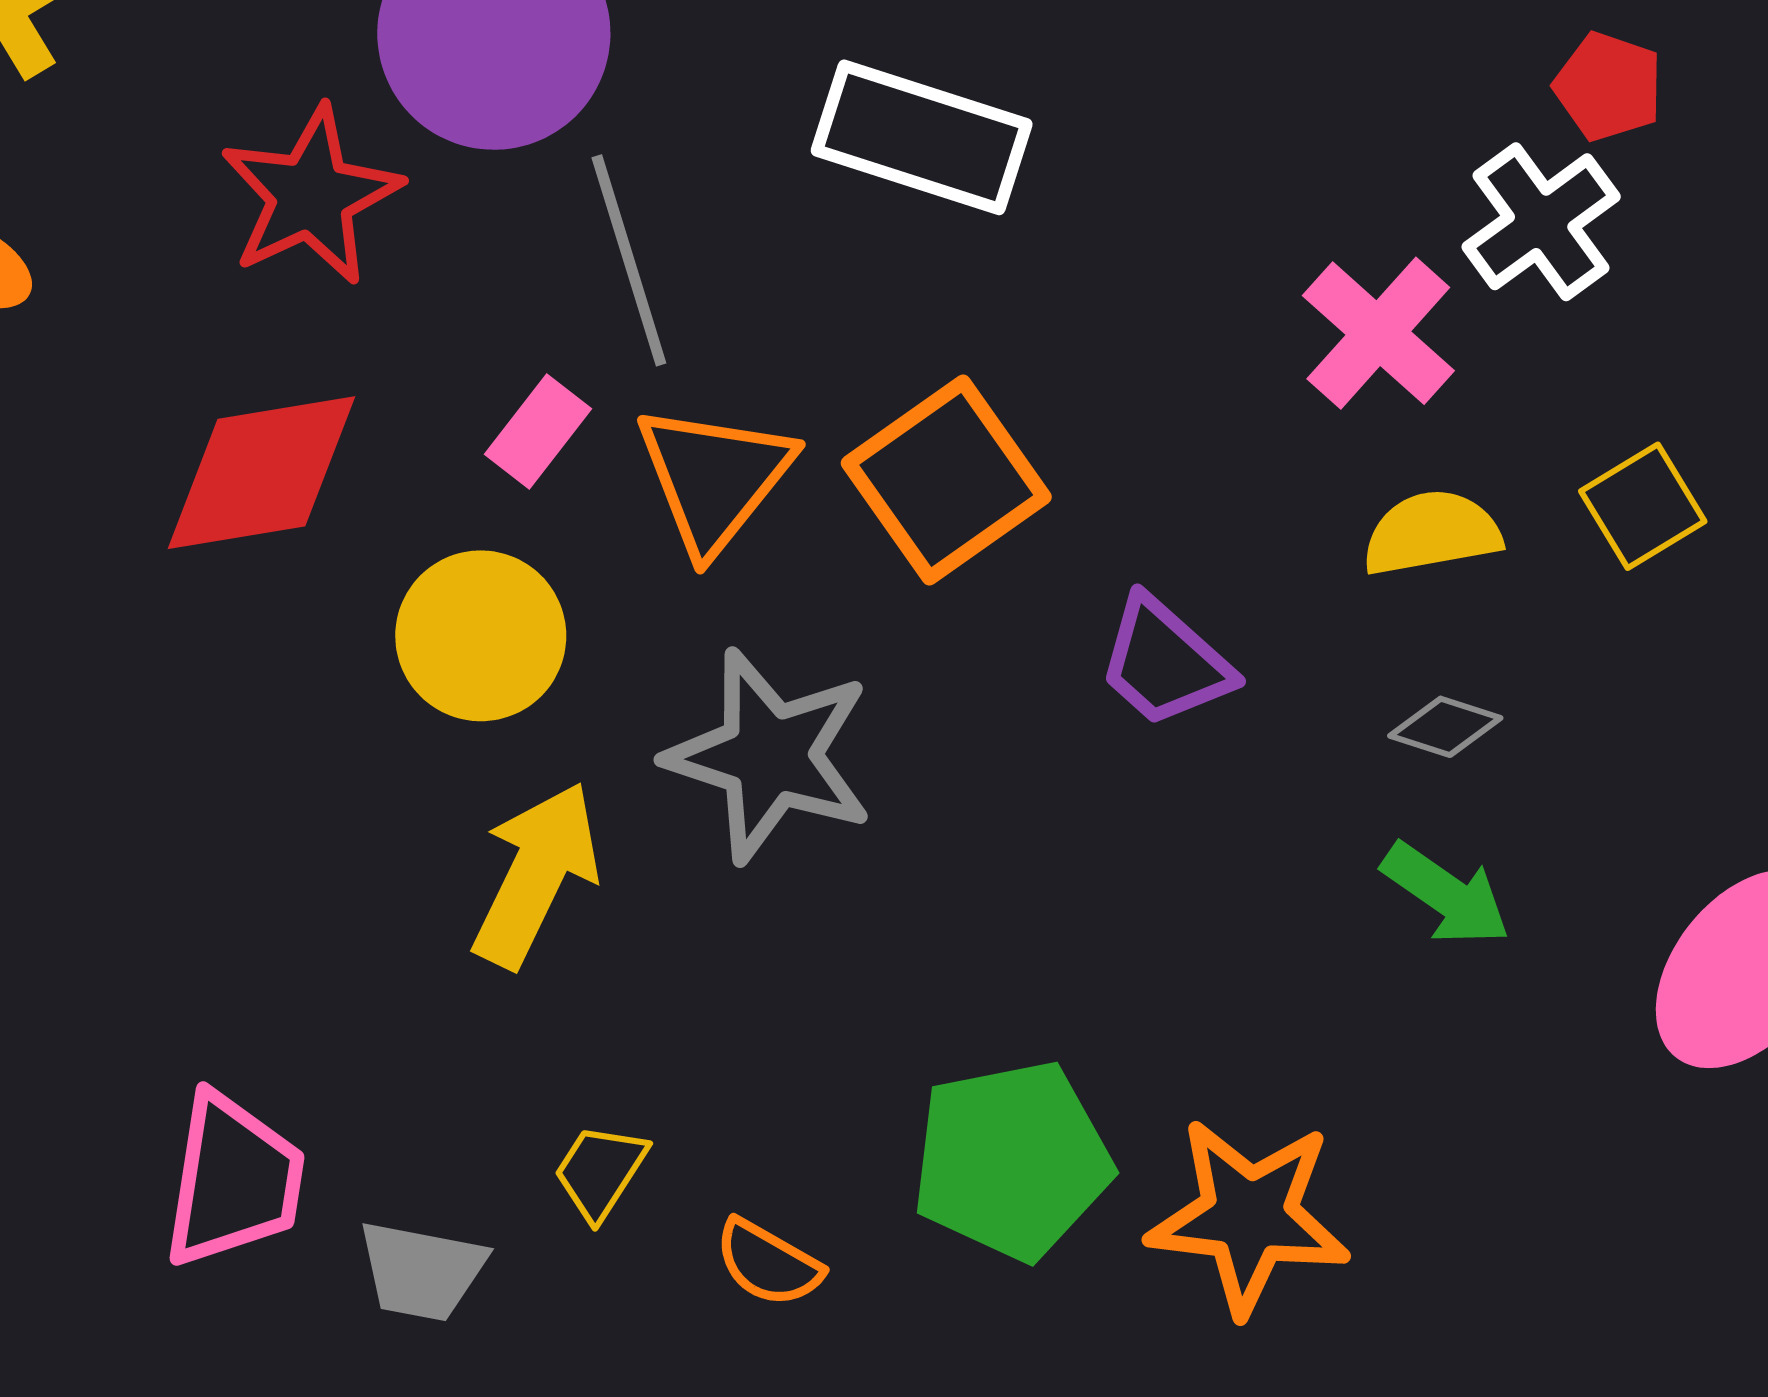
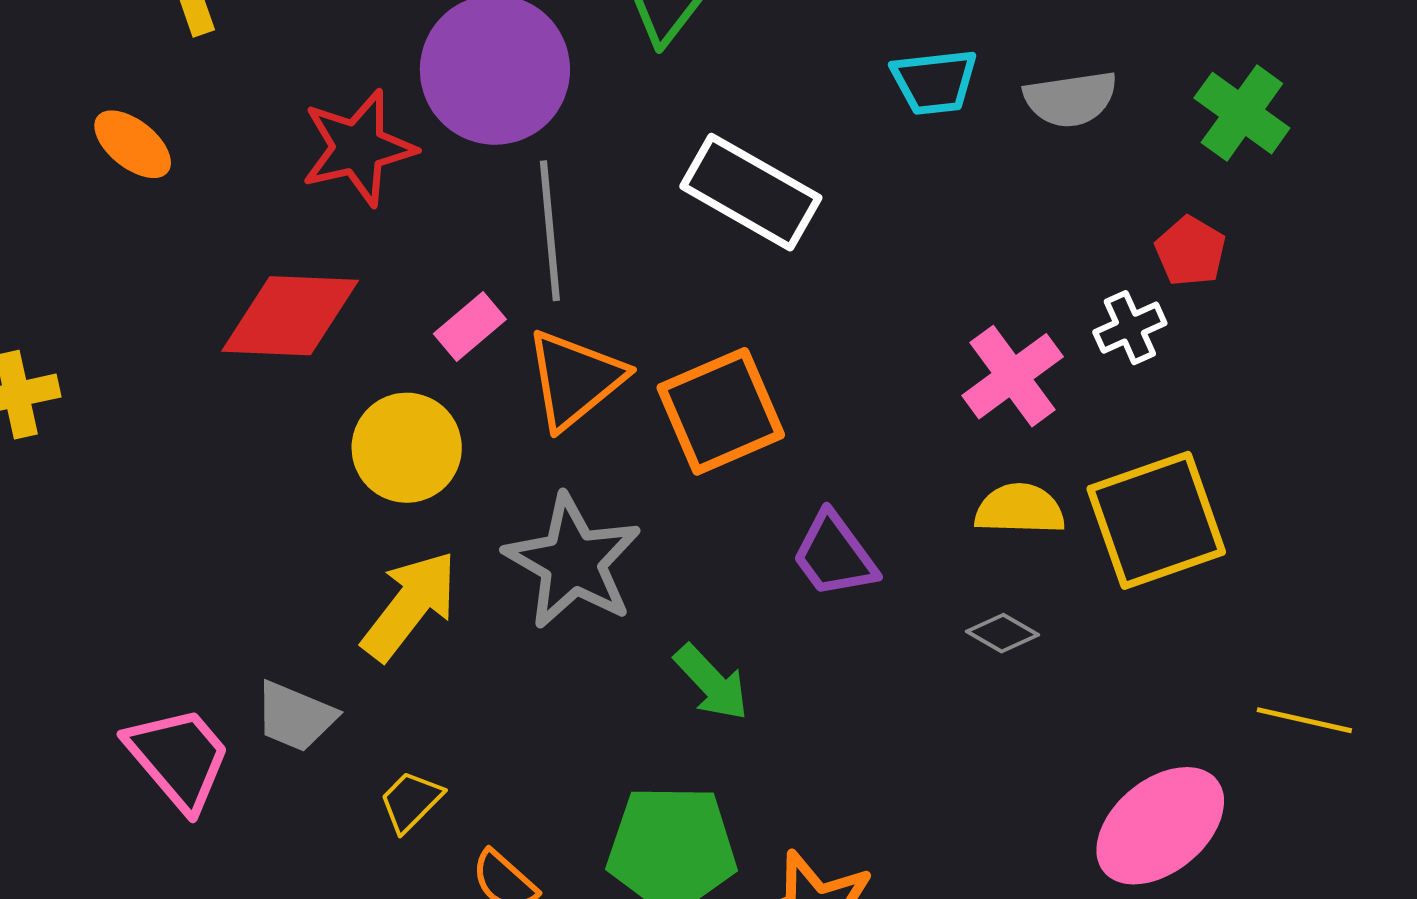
white cross: (1541, 222) -> (1130, 328), size x0.7
yellow square: (1643, 506) -> (1156, 520), size x1.8
green arrow: (1446, 894) -> (711, 682), moved
pink trapezoid: (233, 1180) -> (178, 758), turned -61
gray trapezoid: (422, 1271) -> (295, 716), moved

